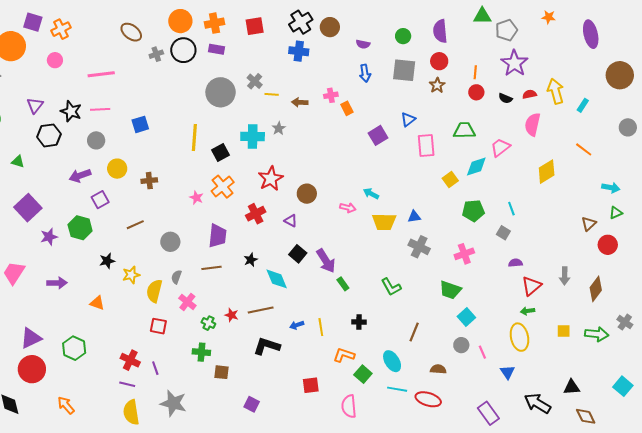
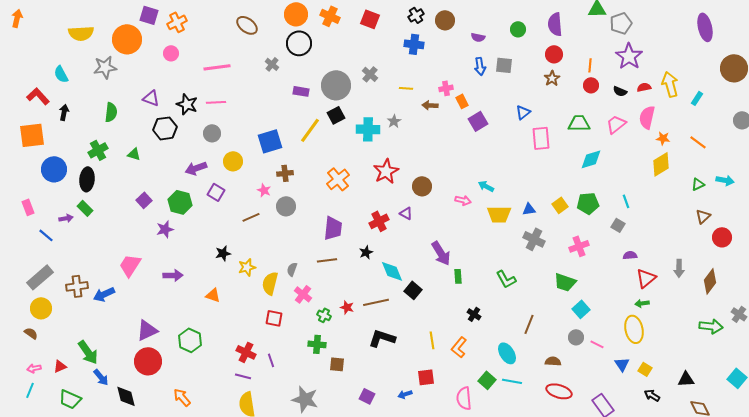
orange star: (549, 17) -> (663, 138), moved
black cross: (301, 22) -> (416, 15), size x0.7
orange cross: (214, 23) -> (330, 16), turned 36
red square: (255, 26) -> (370, 19), turned 30
purple rectangle: (216, 49) -> (301, 91), moved
gray cross: (156, 54) -> (272, 64), moved, turned -32
gray square: (404, 70) -> (504, 65), moved, size x0.7
yellow line: (272, 94) -> (406, 88), moved
brown arrow: (300, 102) -> (430, 105), moved
purple triangle: (35, 105) -> (151, 98), turned -48
blue square: (140, 124) -> (270, 141), moved, size x1.4
purple square: (378, 135) -> (478, 121), moved
yellow line: (194, 137) -> (310, 130), turned 32
pink trapezoid: (500, 147) -> (616, 124), moved
black square: (221, 152) -> (336, 115), moved
yellow square: (450, 180) -> (560, 205), moved
brown cross: (149, 181) -> (285, 173), moved
pink star: (196, 198) -> (264, 190), moved
purple square: (100, 200) -> (216, 192), turned -30
purple square: (28, 208) -> (144, 200), size x0.6
green triangle: (616, 213) -> (698, 184), moved
red cross: (256, 214) -> (379, 221), moved
green hexagon: (80, 228) -> (180, 202), moved
gray circle: (170, 242) -> (286, 206), moved
black square: (298, 254) -> (413, 290), moved
green rectangle: (343, 284) -> (458, 276), turned 32
black cross: (359, 322) -> (474, 314), turned 32
blue arrow: (297, 325) -> (405, 394), moved
yellow line: (321, 327) -> (432, 340), moved
yellow square: (564, 331) -> (645, 369), moved, turned 32
pink line: (482, 352) -> (597, 344), turned -40
orange L-shape: (344, 355) -> (459, 347), turned -70
green square: (363, 374) -> (487, 380), moved
red ellipse: (428, 399) -> (559, 391), moved
gray star: (173, 403) -> (305, 399), moved
black arrow: (538, 403) -> (652, 395), size x0.6

